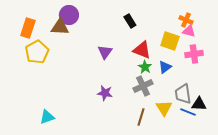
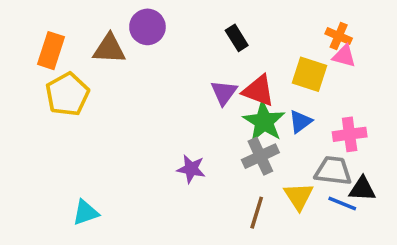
purple circle: (69, 15) -> (147, 27), moved
purple triangle: (105, 52) -> (224, 92), moved
pink cross: (194, 54) -> (350, 134), moved
green star: (145, 67) -> (264, 122), size x1.6
gray trapezoid: (183, 94) -> (333, 171), turned 105

